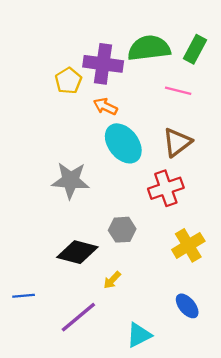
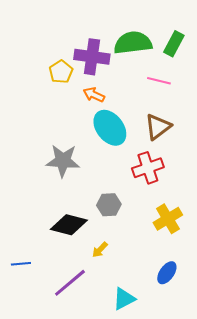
blue ellipse: (187, 306) -> (167, 273), turned 75

